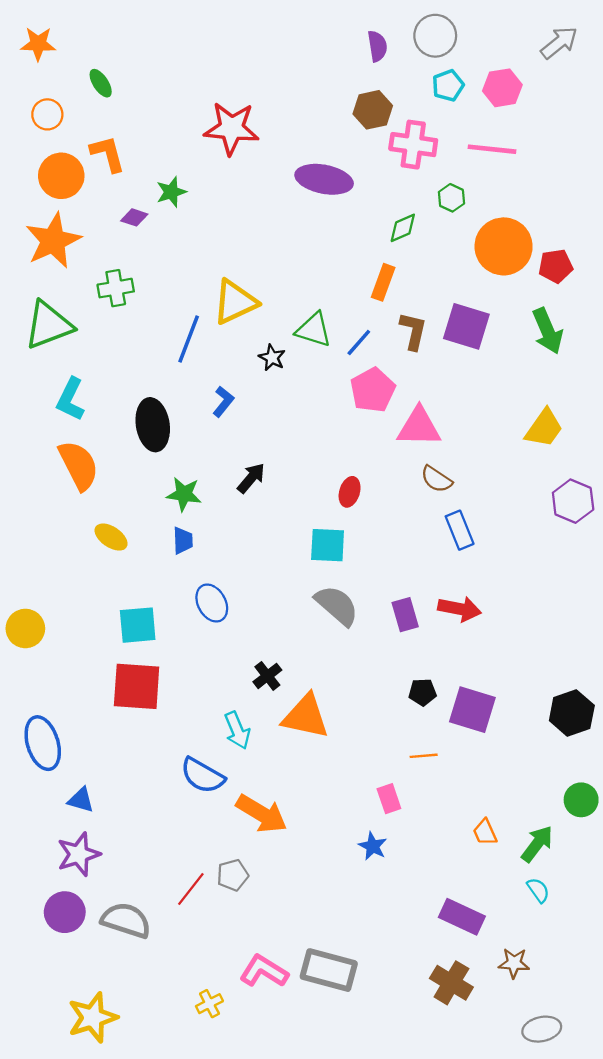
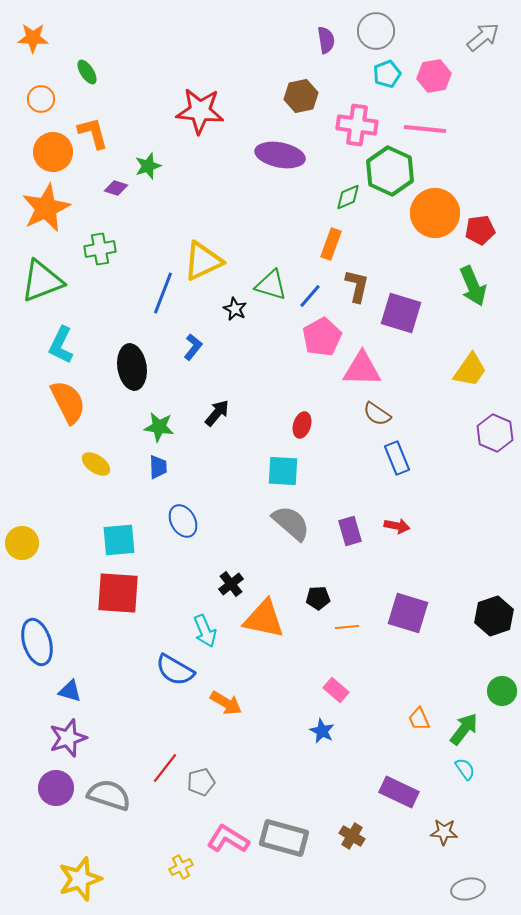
brown hexagon: (373, 110) -> (301, 96), moved
green hexagon: (451, 198) -> (390, 171), size x2.0
purple square: (466, 326) -> (401, 313), moved
red arrow: (460, 609) -> (397, 526), size x0.7
black pentagon: (422, 692) -> (318, 598), moved
orange line: (424, 756) -> (347, 627), moved
pink rectangle: (389, 799) -> (336, 690), turned -30
orange arrow: (262, 814) -> (226, 703), size x0.7
gray pentagon: (233, 875) -> (201, 782), moved
brown cross: (451, 983) -> (352, 836), moved, size x0.7

